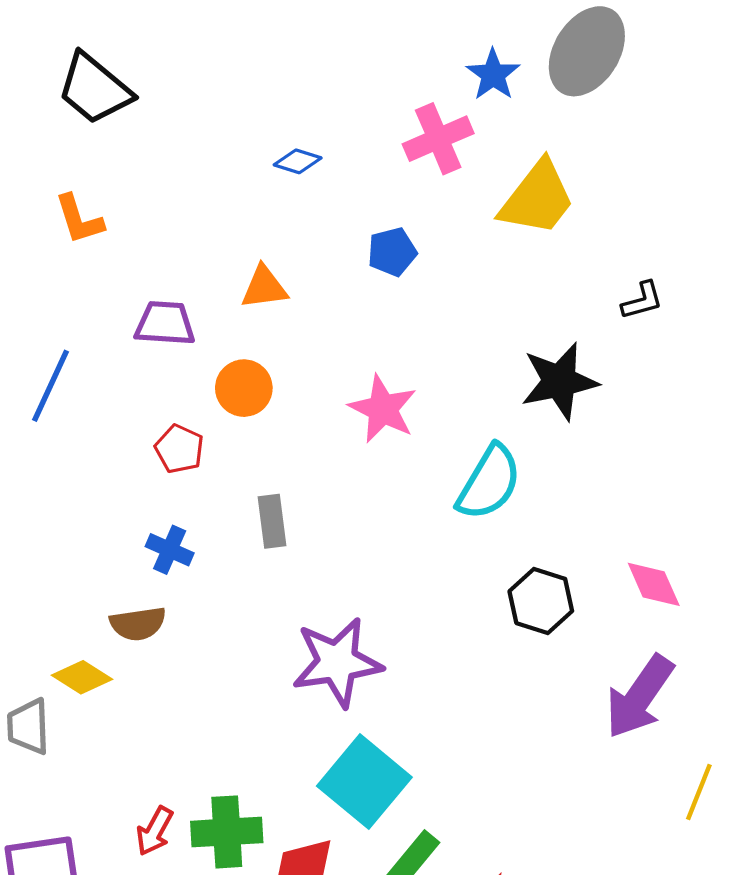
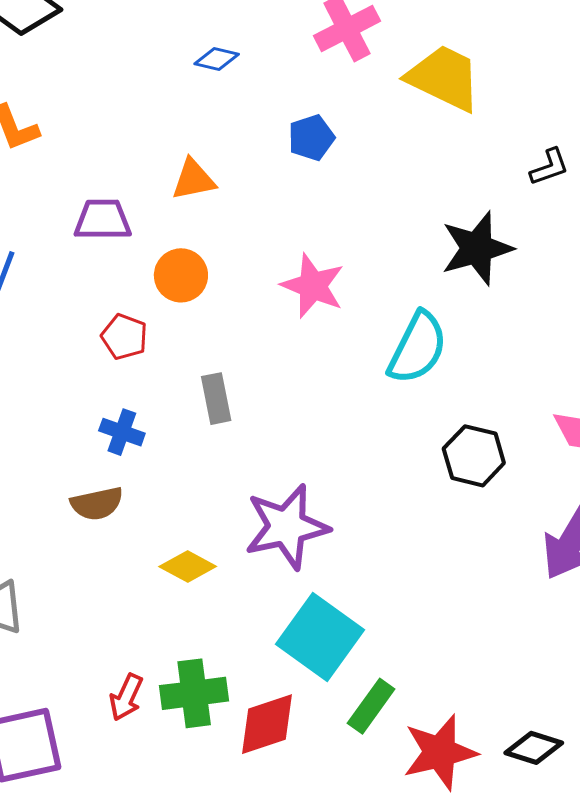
yellow trapezoid: (537, 198) -> (444, 78), turned -98
yellow diamond: (82, 677) -> (188, 566), moved

